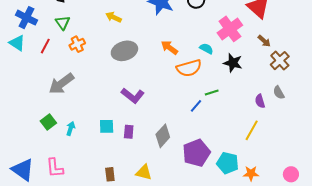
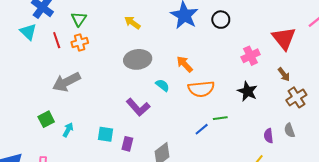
pink cross: (230, 29) -> (251, 56), size x0.7
orange cross: (77, 44) -> (80, 42), moved
red line: (45, 46) -> (57, 40), turned -56
cyan semicircle: (206, 49) -> (162, 85), moved

